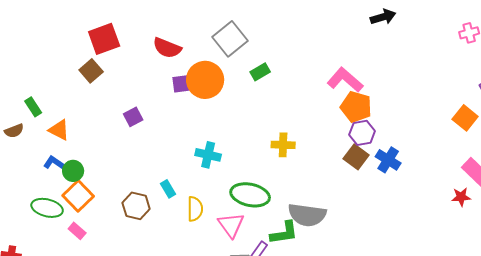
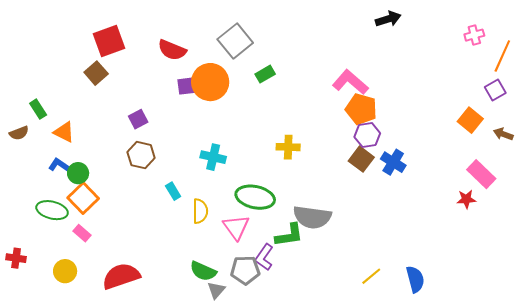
brown hexagon: (136, 206) -> (141, 155), moved

